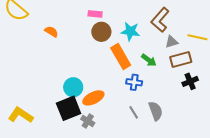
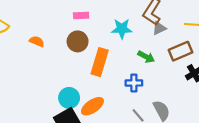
brown circle: (101, 32) -> (78, 41), moved
gray triangle: (172, 42) -> (159, 28), moved
orange rectangle: (121, 56) -> (100, 62), moved, turned 55

